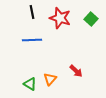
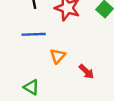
orange triangle: (50, 79) -> (58, 56), moved

